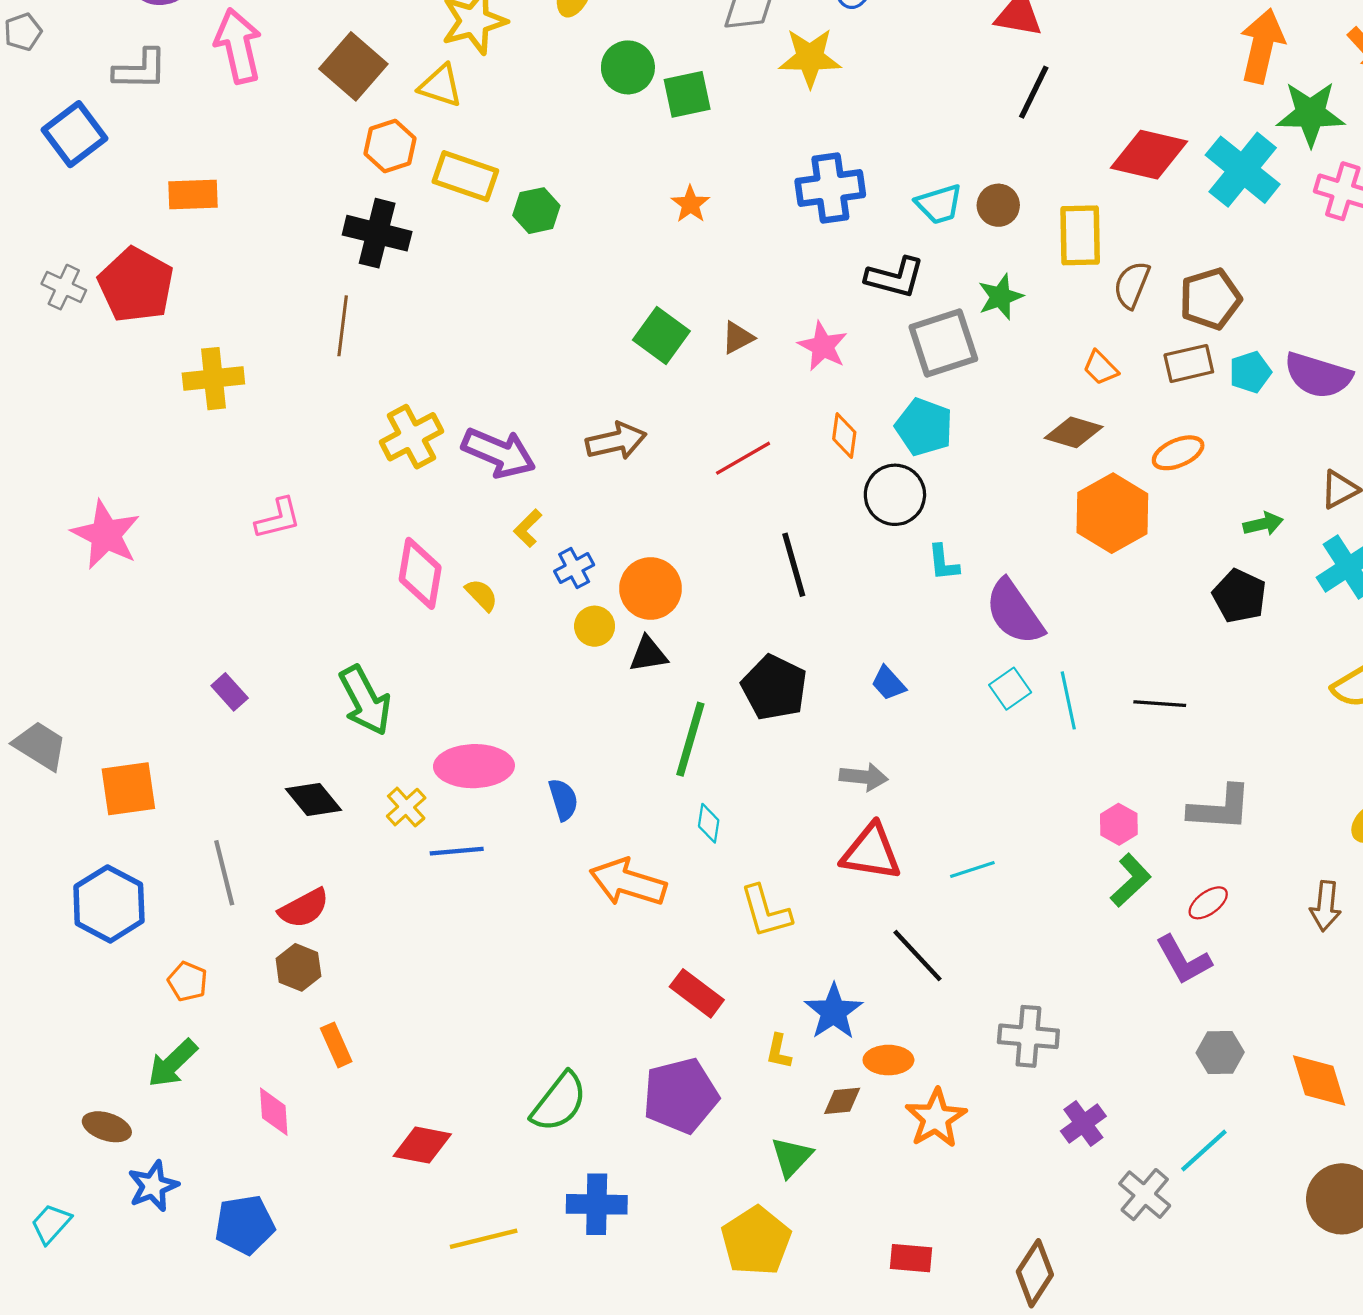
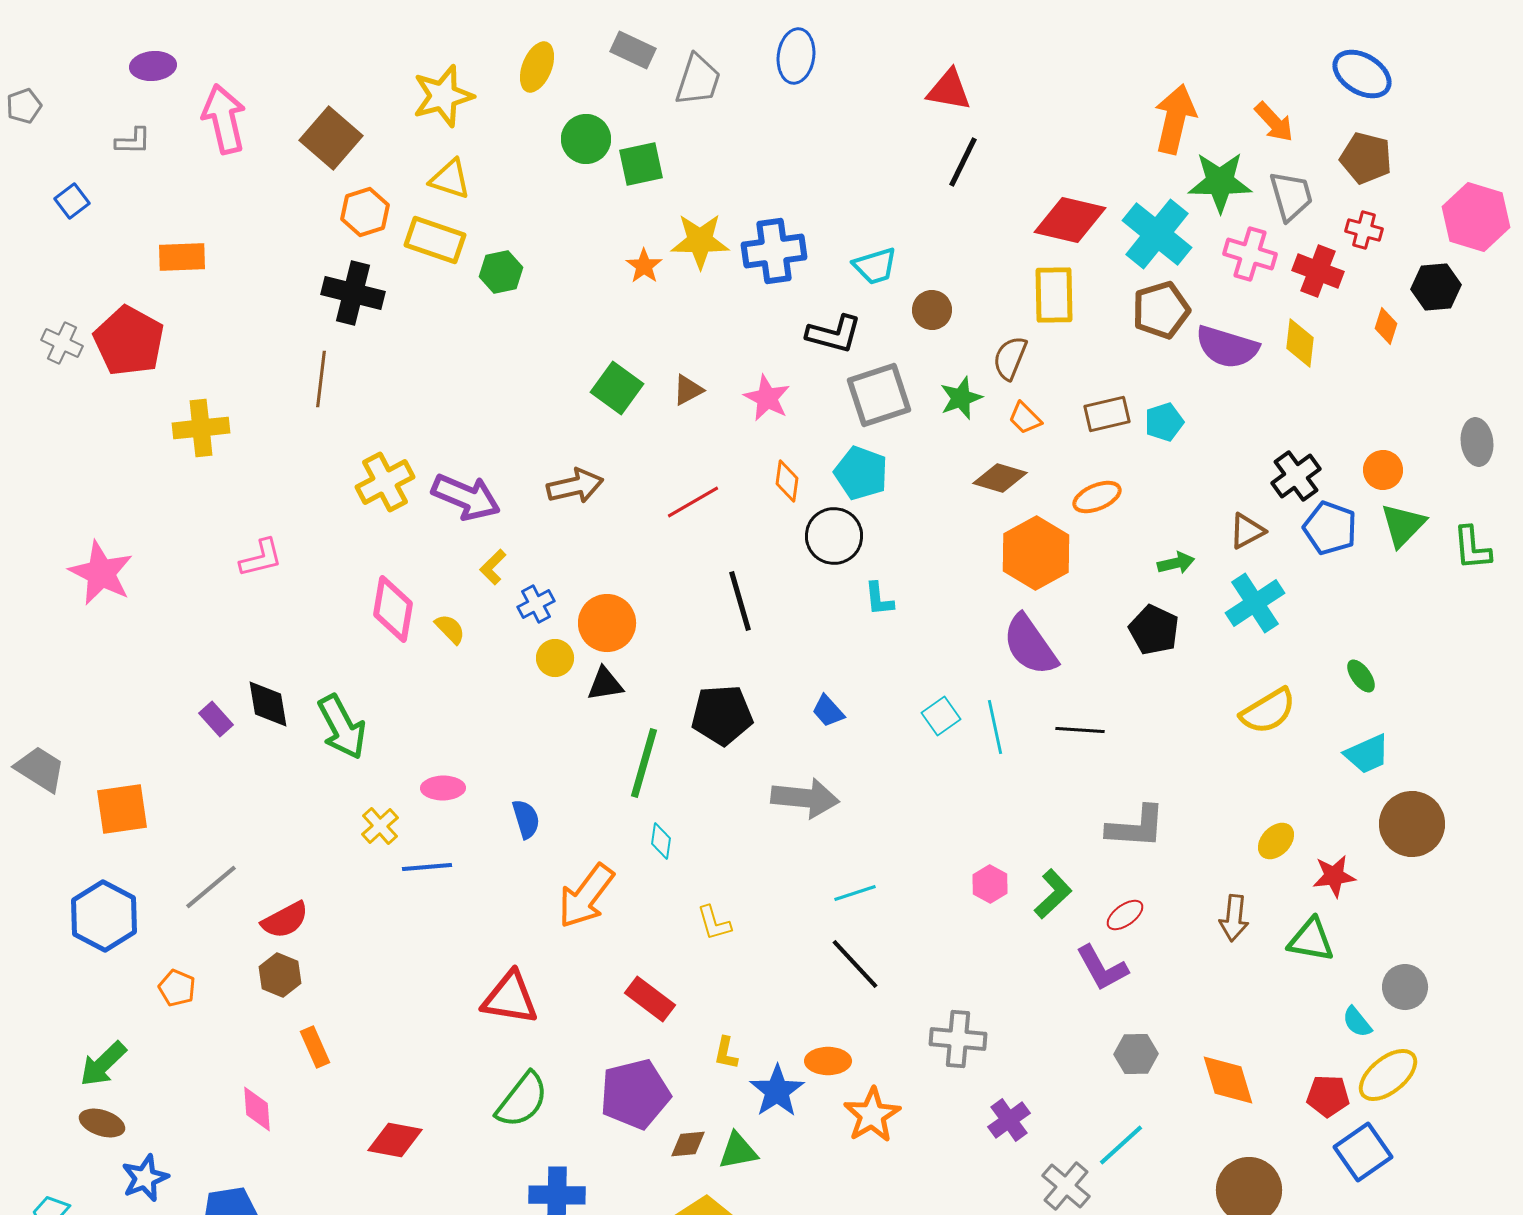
yellow star: (810, 58) -> (700, 241), moved
gray L-shape: (140, 70) -> (133, 141), size x0.7
yellow triangle: (441, 86) -> (450, 179), moved
blue square: (75, 134) -> (72, 201), size x0.6
brown circle: (998, 205) -> (932, 310), moved
yellow rectangle: (1080, 235) -> (1054, 295), moved
brown semicircle: (1132, 285) -> (1010, 358), moved
green star: (1000, 297) -> (961, 398), moved
brown pentagon: (1210, 299) -> (1161, 310), moved
purple semicircle: (1318, 375) -> (1227, 347), moved
purple semicircle: (1014, 612) -> (1030, 645), moved
black pentagon: (774, 688) -> (722, 715), turned -30
pink ellipse: (474, 766) -> (443, 788), size x0.6
gray arrow: (864, 777) -> (805, 798), size x1.5
black diamond: (314, 799) -> (268, 704), moved, turned 30
pink hexagon: (1119, 824) -> (990, 884), moved
red triangle: (871, 852) -> (510, 998), moved
cyan line: (972, 869) -> (855, 893), moved
gray line: (224, 873) -> (211, 887), turned 64
orange arrow: (628, 882) -> (586, 896), turned -70
yellow L-shape: (766, 911) -> (714, 923), size x0.7
blue star: (834, 1012) -> (777, 1091), moved
green arrow: (173, 1063) -> (103, 1064), moved
brown diamond: (842, 1101) -> (688, 1144), moved
green triangle: (792, 1157) -> (738, 1151), turned 36

